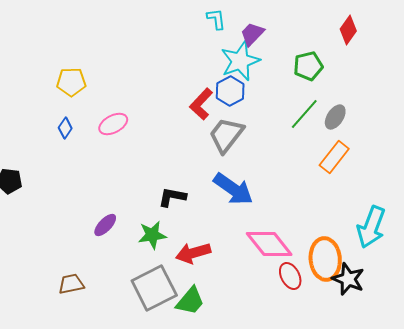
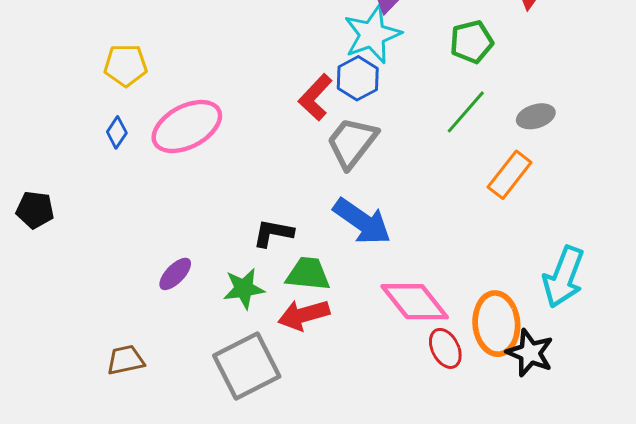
gray ellipse: (335, 117) -> (536, 116), moved, turned 40
pink ellipse: (113, 124) -> (187, 127), size x1.6
green trapezoid: (190, 301) -> (308, 274), moved, turned -124

